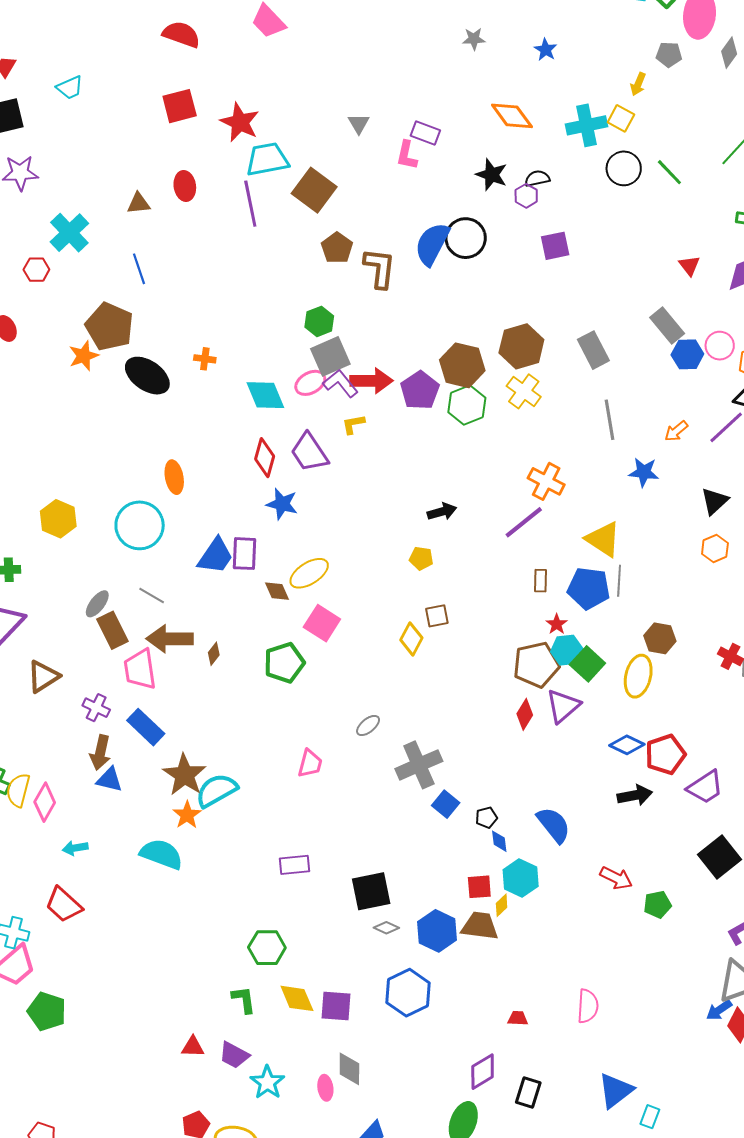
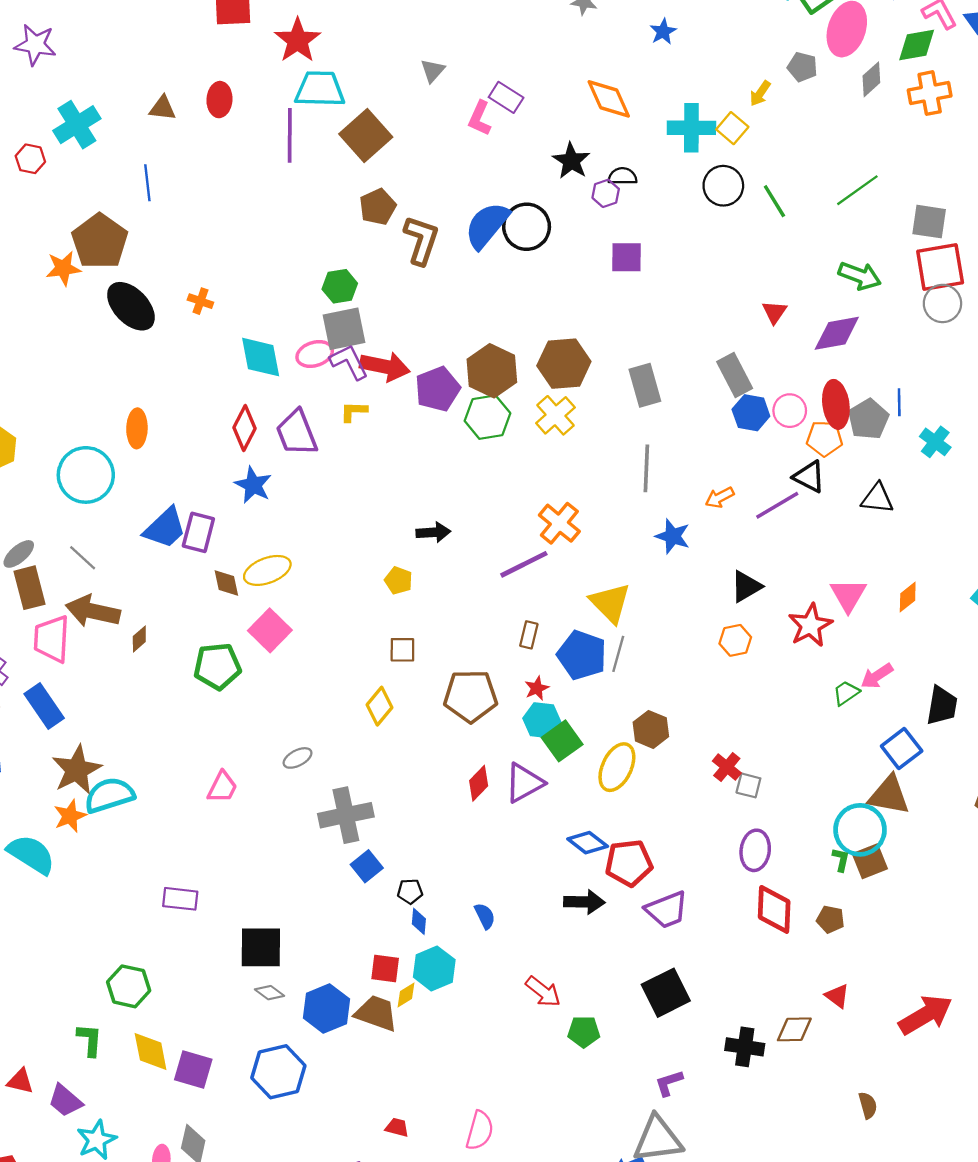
yellow diamond: (411, 639) -> (380, 706), moved
brown pentagon: (536, 665) -> (471, 696), moved
blue semicircle: (554, 825) -> (485, 916), size x0.6

